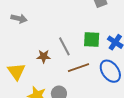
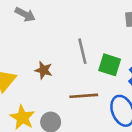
gray line: (64, 46) -> (82, 51), moved

